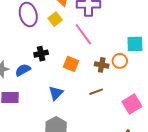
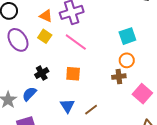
orange circle: (120, 61) -> (127, 60), moved
brown cross: (102, 65) -> (119, 77), moved
brown line: (96, 92) -> (91, 110), moved

